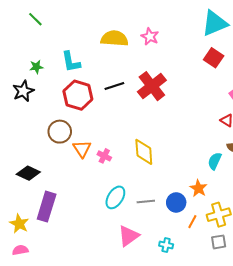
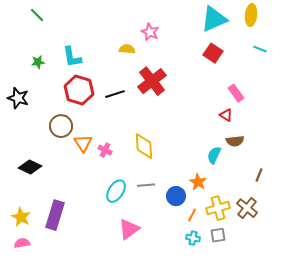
yellow semicircle: (114, 38) -> (127, 49), moved, size x0.6
black line: (114, 86) -> (115, 94), moved
black star: (23, 91) -> (18, 98), moved, turned -30
gray line: (146, 201) -> (146, 185), moved
purple rectangle: (47, 207) -> (55, 215), moved
cyan cross: (166, 245) -> (193, 238), moved

